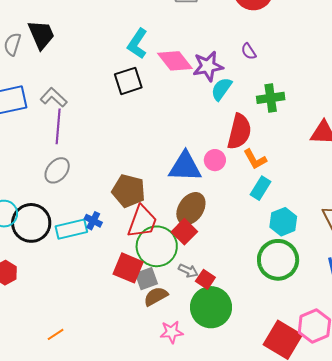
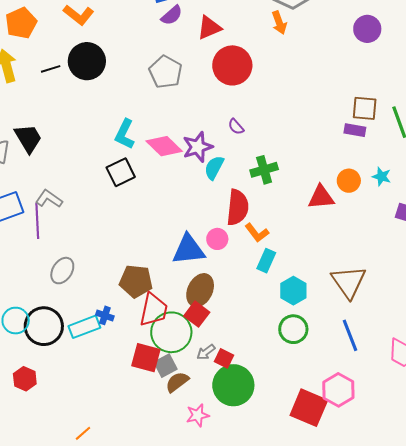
purple line: (58, 126) -> (37, 221), moved
green circle: (278, 260) -> (293, 329), size x0.7
gray arrow: (188, 271) -> (206, 352), turned 126

